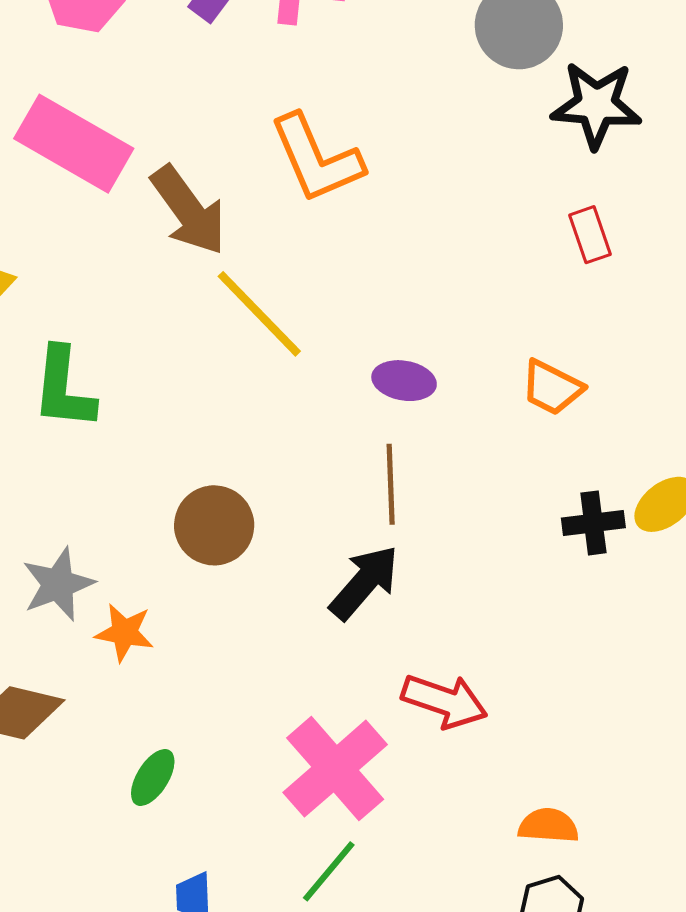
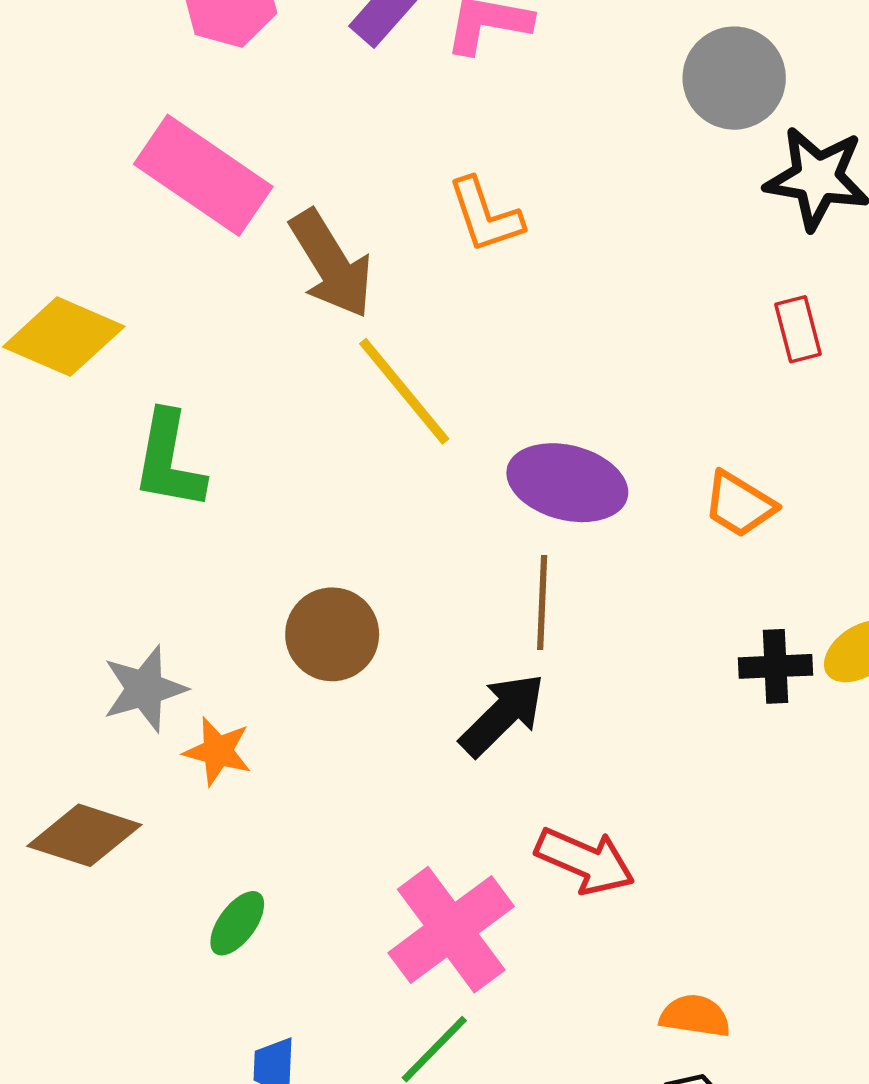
orange L-shape: (316, 159) -> (485, 215), size x0.7
purple ellipse: (404, 381) -> (567, 483), size x1.6

